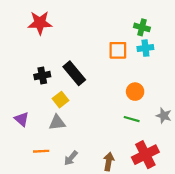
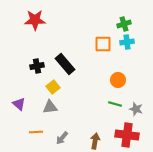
green cross: (142, 27) -> (124, 24), turned -32
gray star: (164, 116) -> (136, 109), moved
red cross: (145, 155) -> (127, 135), turned 35

